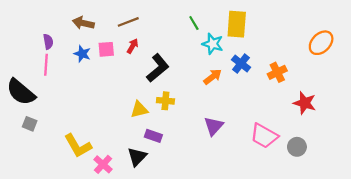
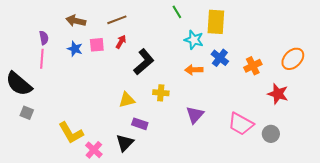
green line: (194, 23) -> (177, 12), moved
orange ellipse: (321, 43) -> (293, 59), moved
orange arrow: (213, 77) -> (194, 70), turned -144
yellow cross: (165, 101) -> (161, 93), moved

